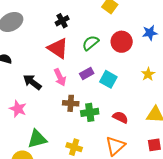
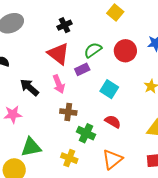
purple rectangle: (87, 73) -> (82, 69), moved
pink star: (18, 109) -> (13, 114), turned -30
green cross: (90, 112) -> (86, 133), moved, turned 30
red semicircle: (120, 117) -> (113, 122), moved

